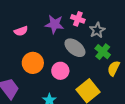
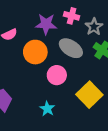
orange circle: (33, 63) -> (35, 52), moved

